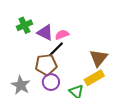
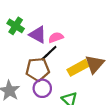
green cross: (24, 25) -> (16, 26), turned -35
yellow rectangle: (94, 78) -> (78, 68), moved

